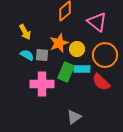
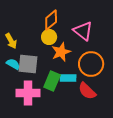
orange star: (59, 43) -> (61, 52), moved
yellow circle: (77, 49) -> (49, 37), moved
gray square: (42, 55) -> (28, 64), size x1.5

